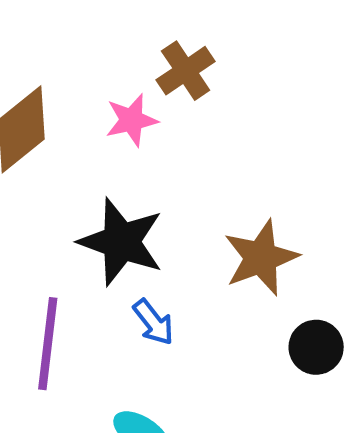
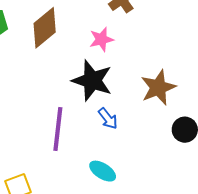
pink star: (131, 120) -> (101, 39), moved

